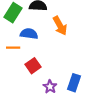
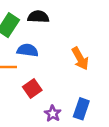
orange arrow: (60, 26) -> (80, 59), moved

